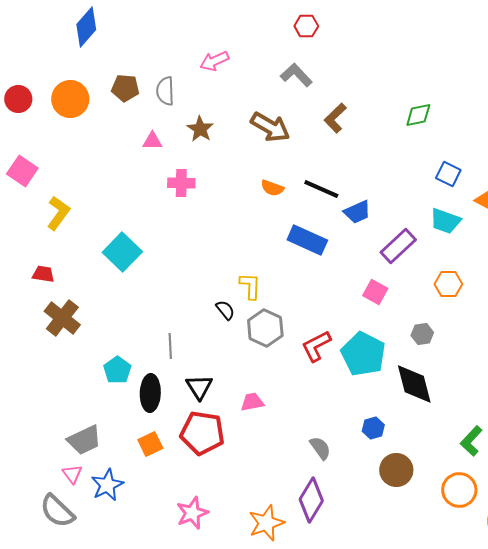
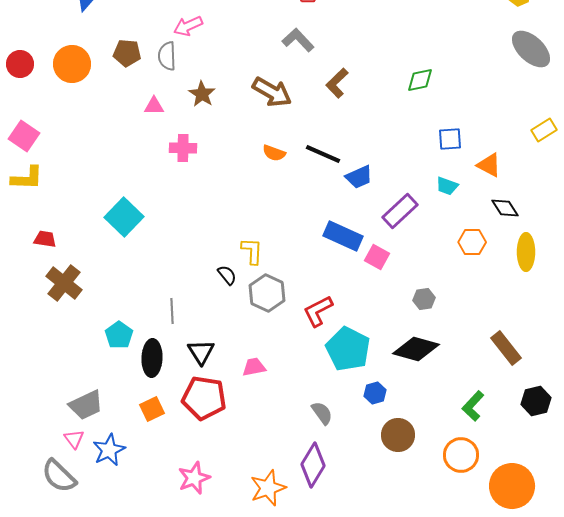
pink arrow: (214, 61) -> (188, 26), moved
blue square: (448, 174) -> (450, 139), turned -30
yellow L-shape: (58, 213) -> (27, 178), moved, turned 56
cyan trapezoid: (445, 221) -> (447, 186), size x0.7
blue rectangle: (307, 240) -> (343, 236), moved
orange hexagon: (448, 284) -> (472, 242), moved
cyan pentagon: (363, 354) -> (348, 349), moved
black diamond: (414, 384) -> (416, 349), turned -60

